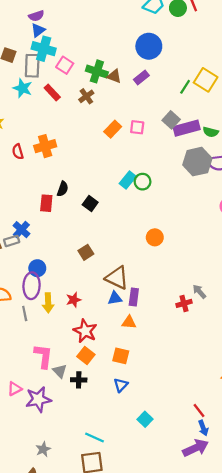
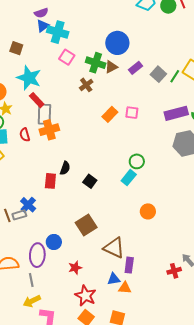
blue circle: (149, 46) -> (117, 43), moved
cyan cross: (44, 49) -> (58, 32), moved
gray rectangle: (32, 66) -> (44, 114), moved
brown triangle: (114, 76) -> (111, 67), turned -48
cyan star: (23, 88) -> (29, 78), size x1.4
red rectangle: (52, 93) -> (37, 100), moved
gray square: (171, 120) -> (158, 74), moved
cyan rectangle: (128, 180) -> (129, 178), moved
brown square: (86, 252) -> (86, 225), size x1.5
blue circle: (37, 268) -> (54, 242), moved
blue triangle: (115, 298) -> (114, 279), moved
yellow arrow: (48, 303) -> (32, 301), moved, turned 66

